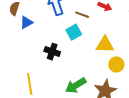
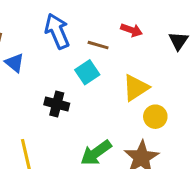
blue triangle: (26, 22) -> (14, 63), turned -48
yellow triangle: (105, 45) -> (136, 88), turned -30

